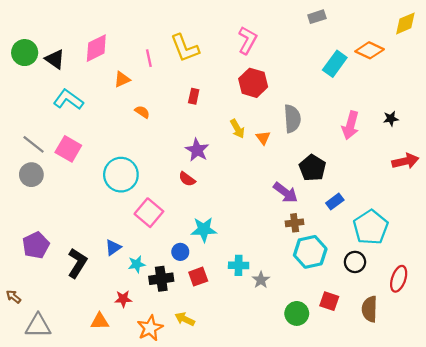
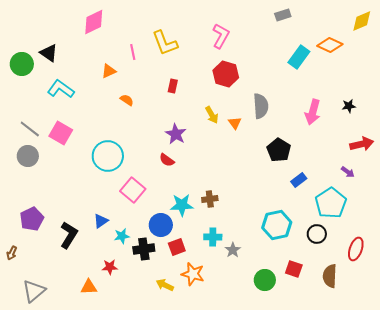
pink diamond: (96, 48) -> (94, 22), moved
green circle: (25, 53) -> (22, 64), moved
purple arrow: (286, 193) -> (348, 172), moved, size x0.6
brown cross: (295, 223) -> (210, 199), moved
blue circle: (180, 252) -> (161, 225), size x1.5
brown arrow: (13, 297) -> (12, 253), moved, turned -104
gray triangle: (38, 326) -> (34, 291), turned -40
orange star: (150, 328) -> (193, 274), moved, turned -30

